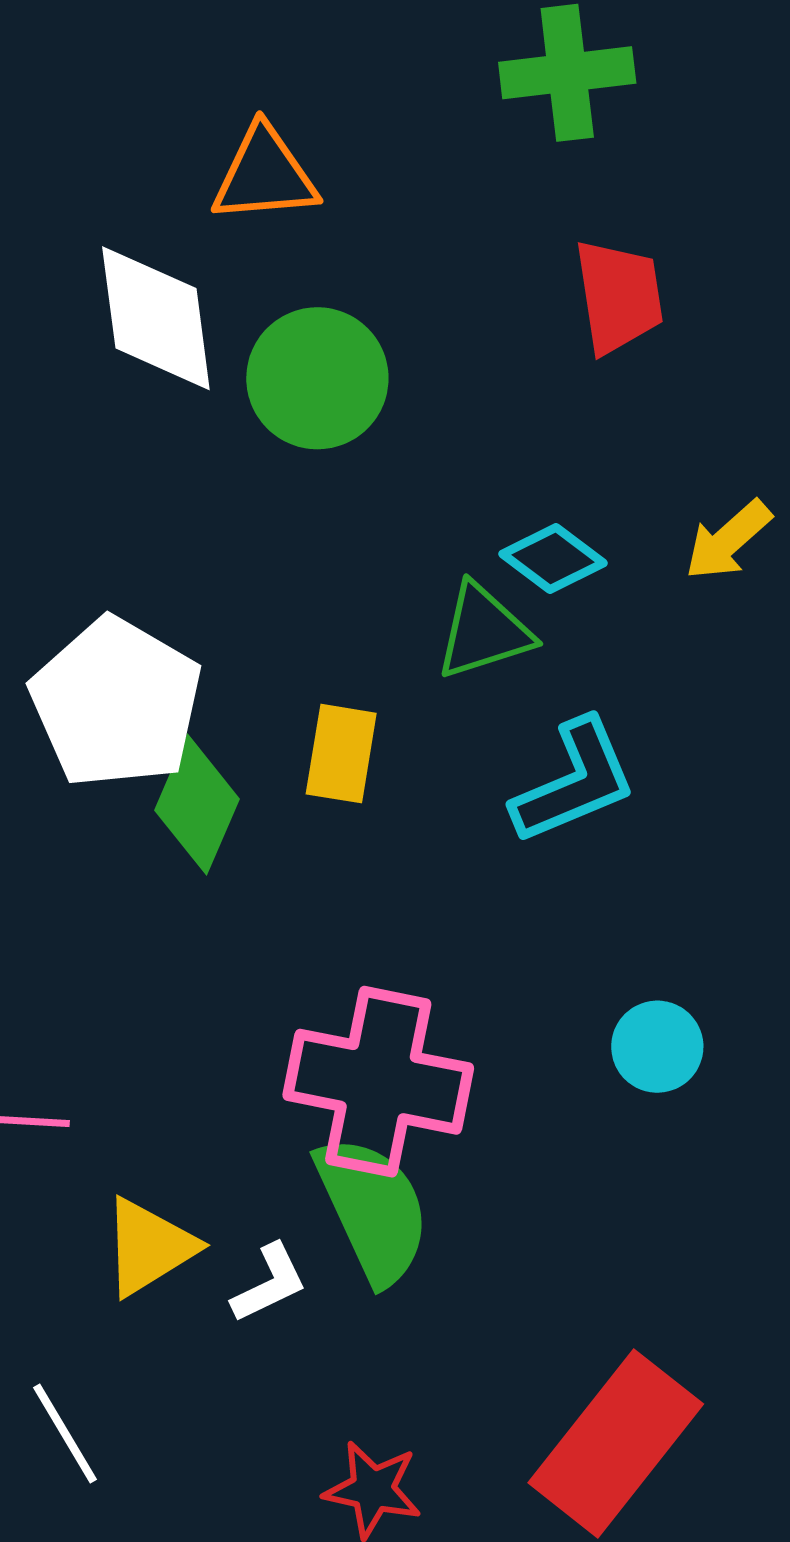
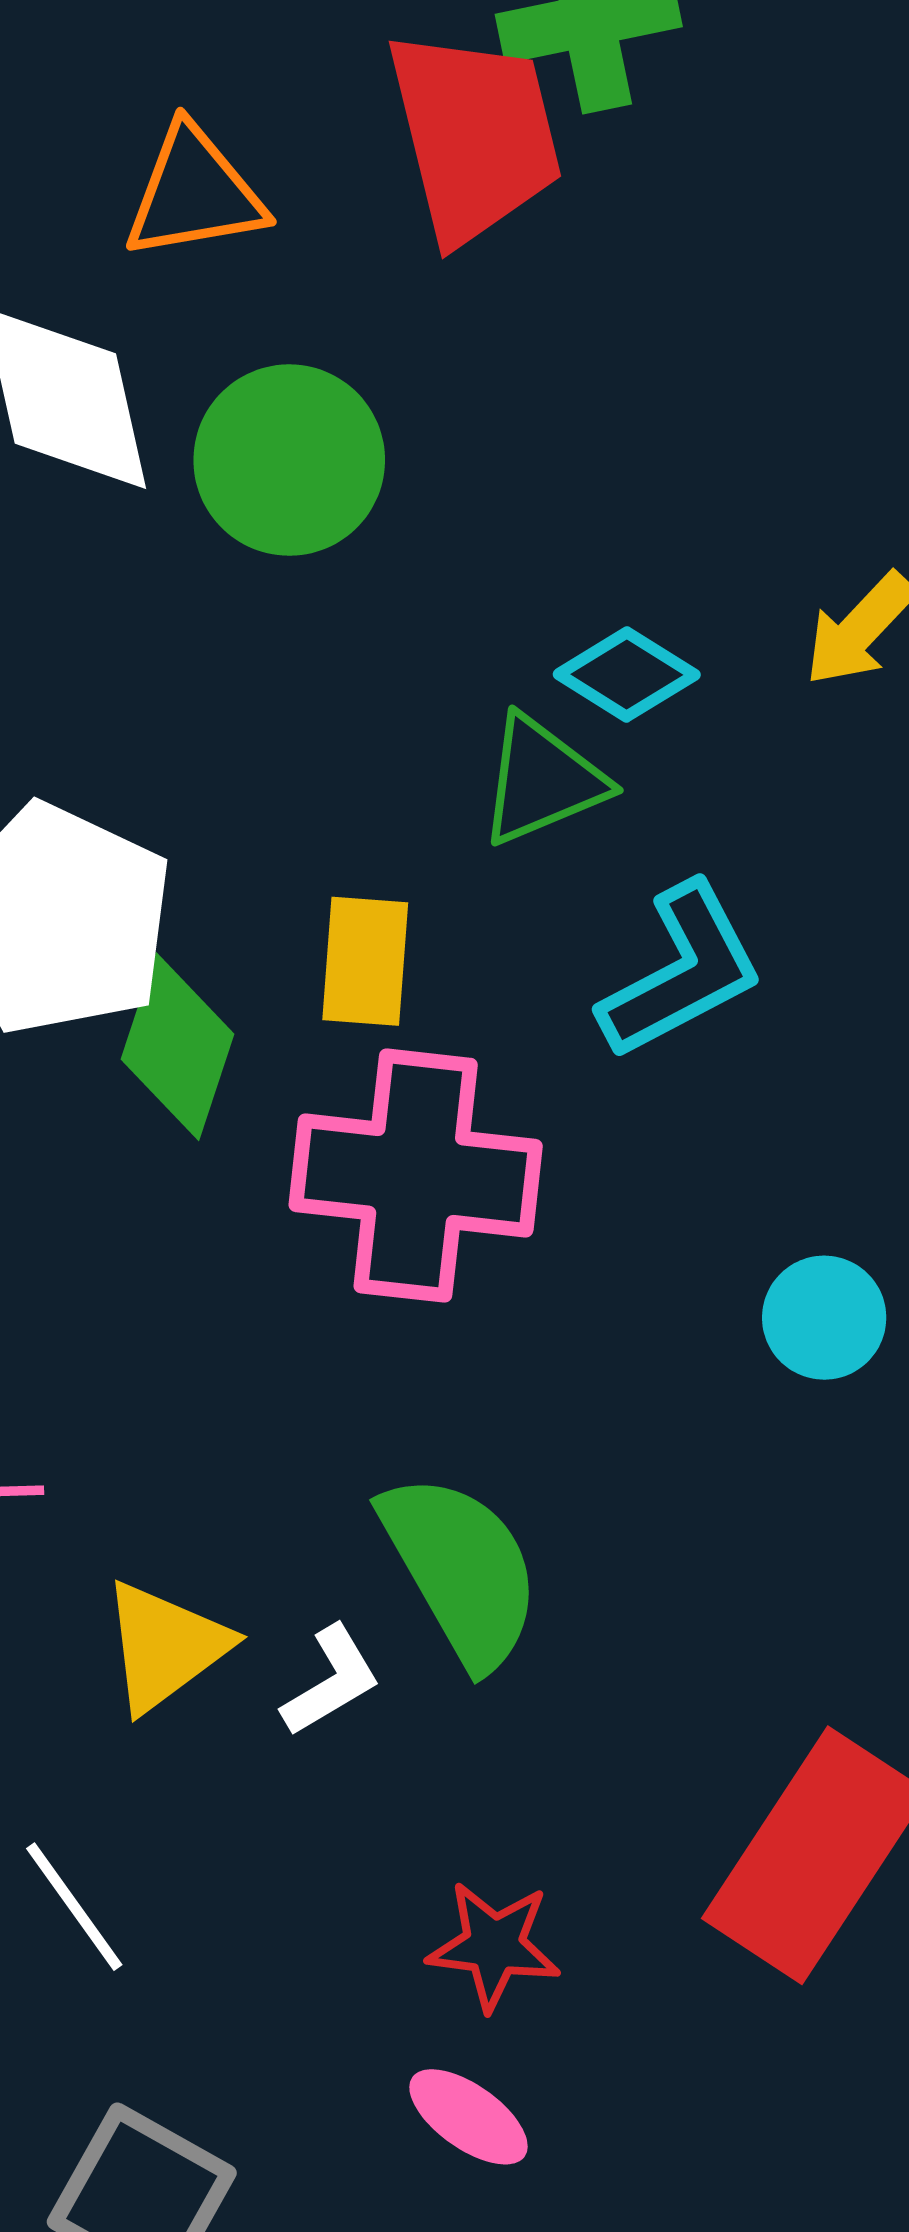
red trapezoid: (619, 296) -> (474, 136), moved, size x1.4
pink cross: (378, 1082) -> (416, 1176), moved

